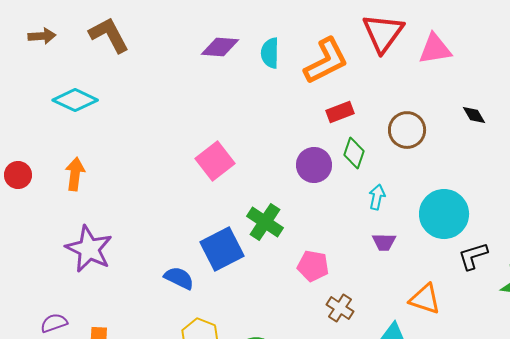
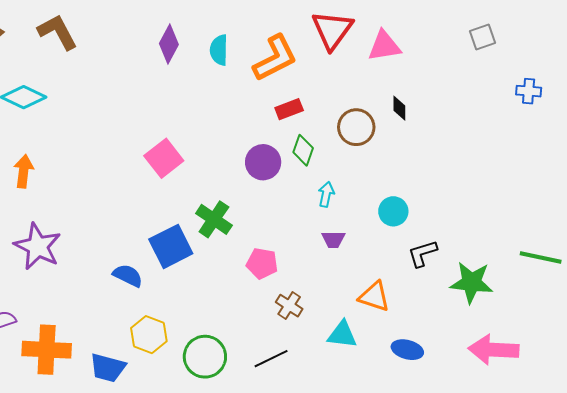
purple diamond: (220, 47) -> (169, 44), turned -66
black diamond: (474, 115) -> (399, 108), moved, turned 30
cyan circle: (444, 214) -> (393, 211), size x0.6

